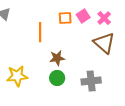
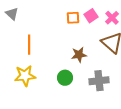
orange line: (40, 32) -> (29, 45), moved
brown star: (57, 58) -> (79, 55), moved

